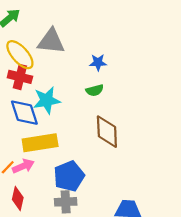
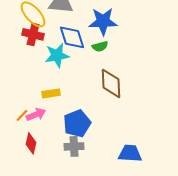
blue star: (98, 62) -> (103, 21), size x1.8
blue diamond: (24, 113) -> (72, 37), moved
yellow rectangle: (40, 143) -> (51, 93), size x0.6

